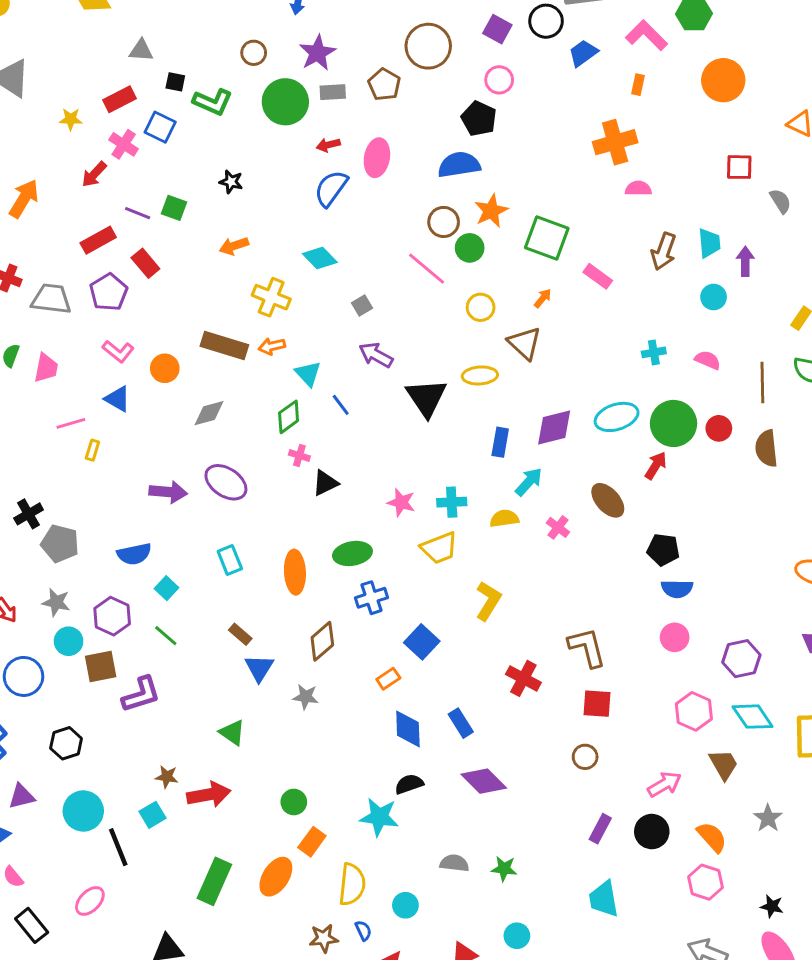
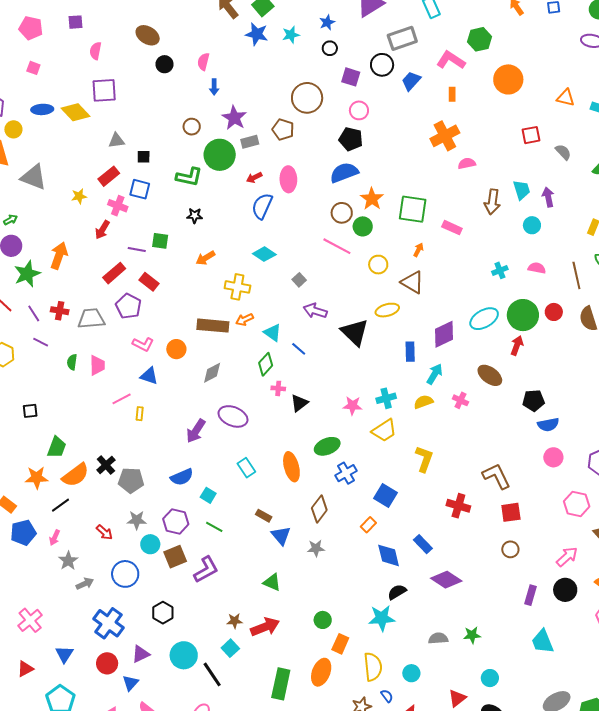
green L-shape: (213, 102) -> (189, 177), moved
purple arrow: (168, 492) -> (196, 431), turned 130

